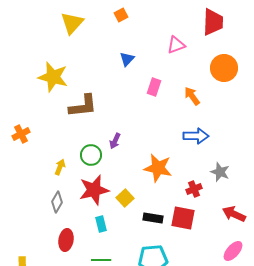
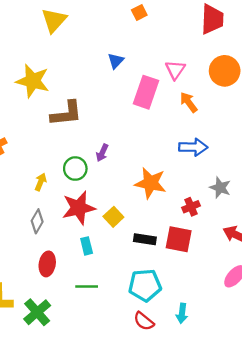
orange square: (121, 15) -> (139, 12), moved
pink triangle: (176, 45) -> (175, 70), moved, turned -36
pink rectangle: (154, 87) -> (146, 92), size x1.6

